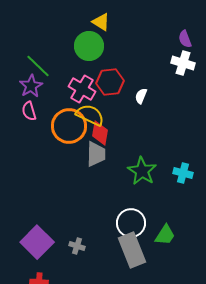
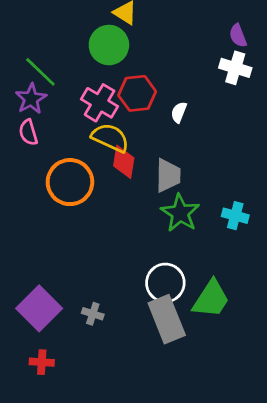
orange circle: (69, 126) -> (70, 182), moved
gray trapezoid: (96, 154) -> (168, 175), moved
green trapezoid: (165, 235) -> (211, 299), size x1.4

